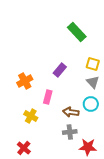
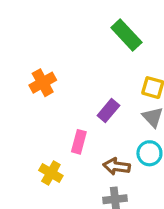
purple rectangle: (60, 70) -> (108, 111), moved
orange cross: (25, 81) -> (43, 83), moved

